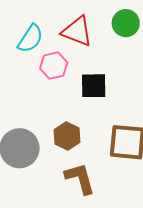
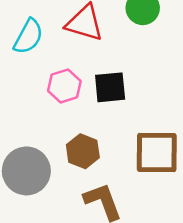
pink hexagon: (54, 66) -> (64, 86), moved

